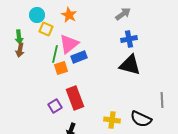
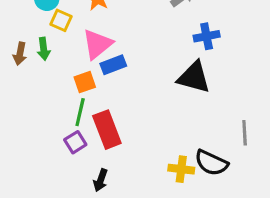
green arrow: (19, 37) -> (44, 49), moved
blue cross: (129, 39) -> (207, 36), moved
green line: (55, 54) -> (80, 112), moved
yellow cross: (112, 120) -> (181, 169), moved

